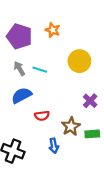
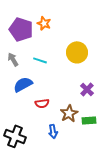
orange star: (53, 30) -> (44, 23), moved
gray arrow: (19, 69) -> (13, 59), moved

